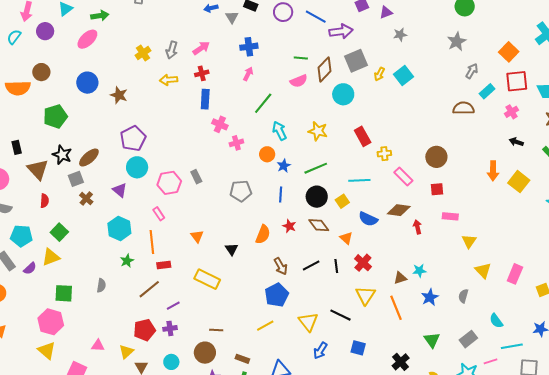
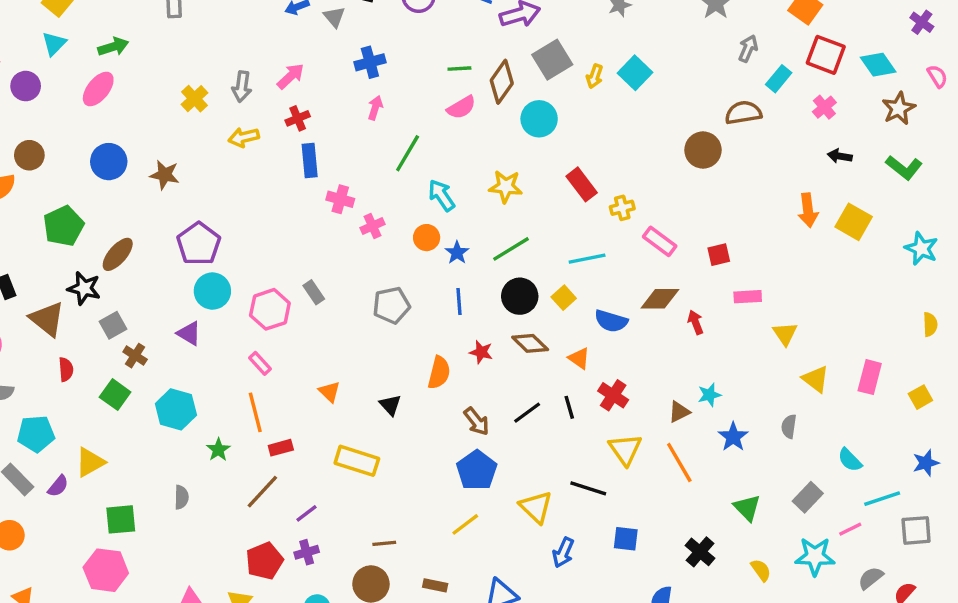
red square: (517, 81) -> (826, 55), turned 35
brown circle: (436, 157) -> (703, 150), moved
brown ellipse: (89, 158) -> (118, 254), moved
cyan hexagon: (119, 228) -> (176, 409), moved
green square: (59, 232) -> (115, 395), moved

